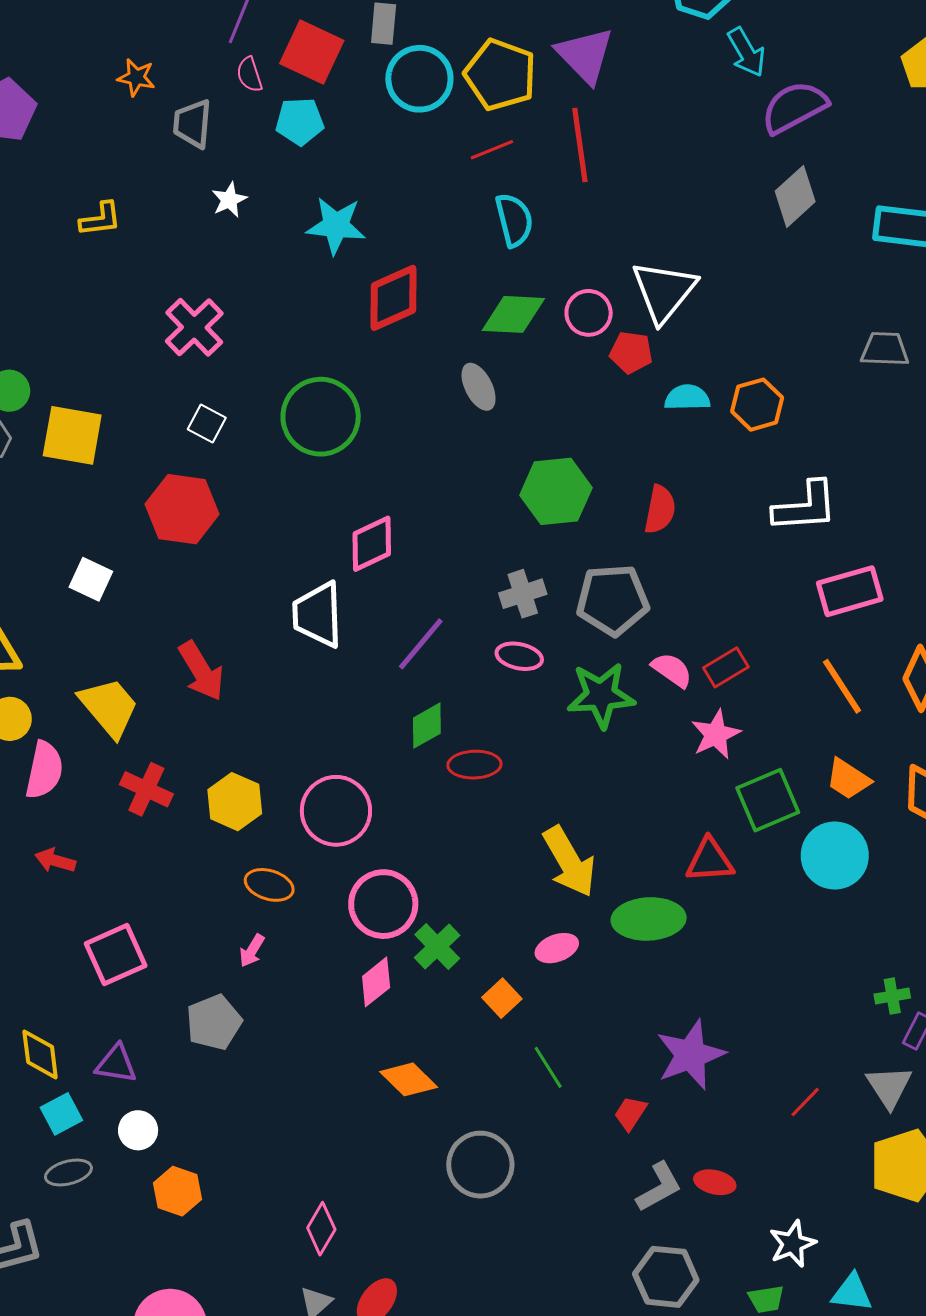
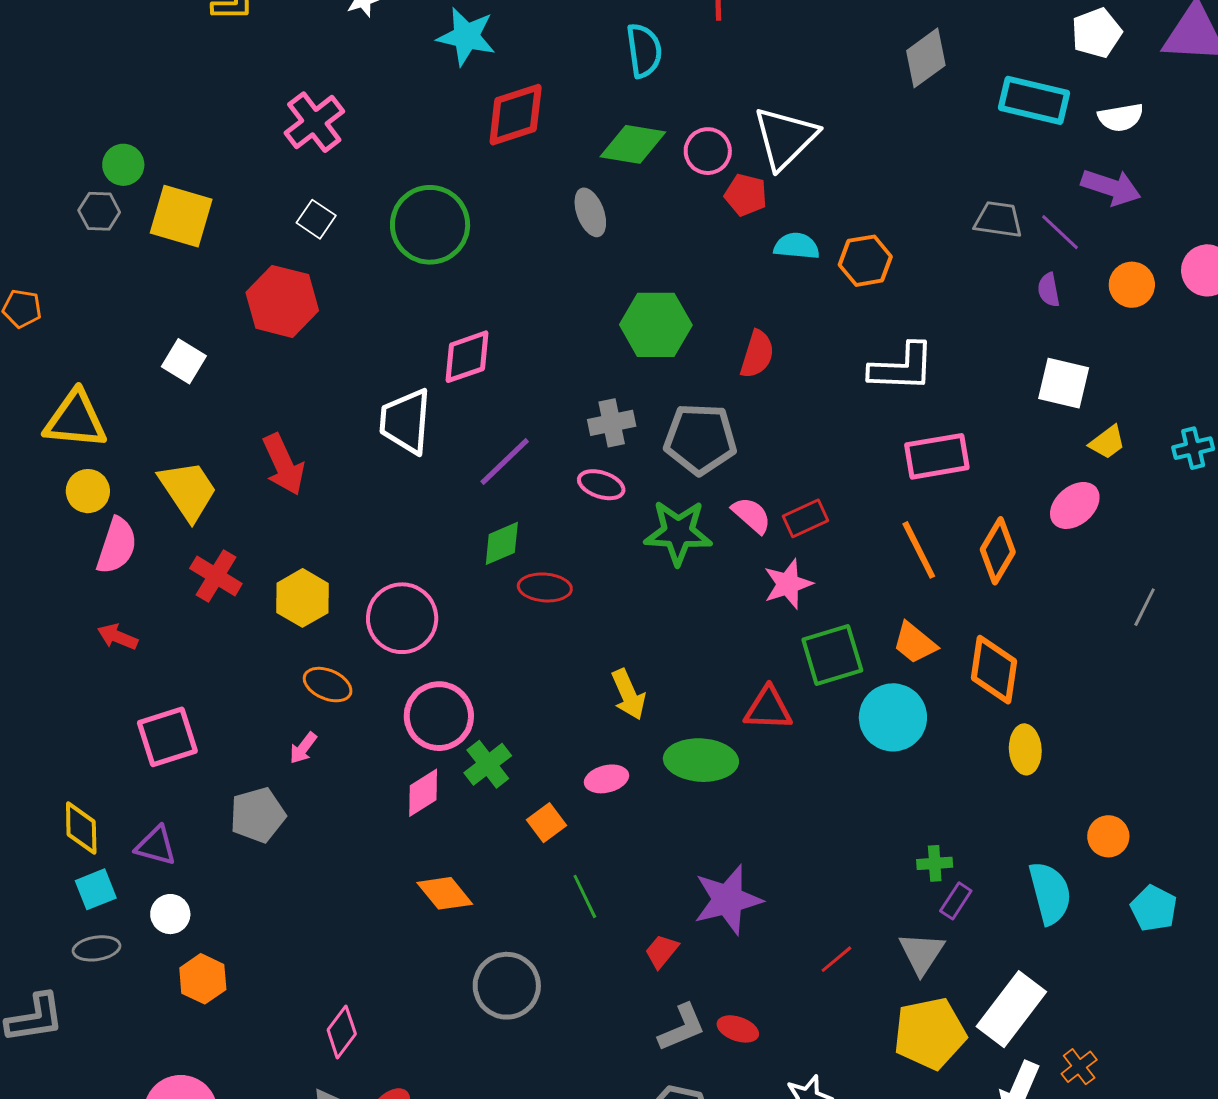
yellow arrow: (569, 862) -> (628, 694), size x0.7

